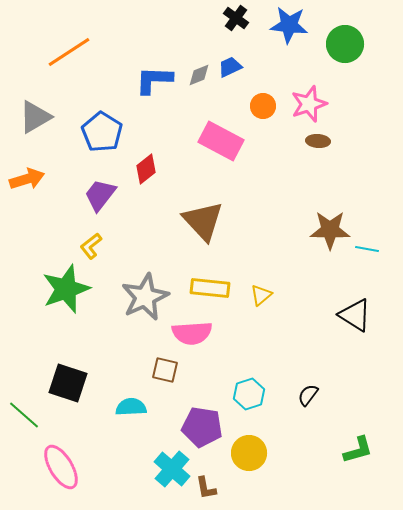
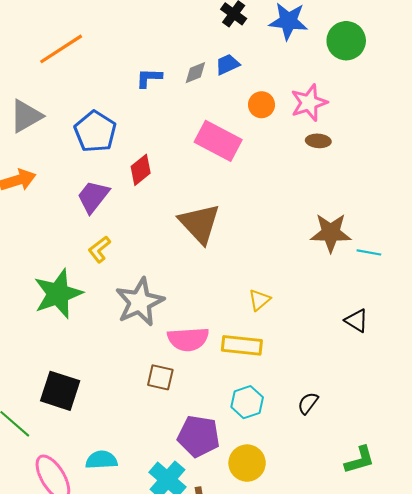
blue L-shape: (154, 80) -> (149, 78), size x0.7
yellow L-shape: (91, 246) -> (99, 249), moved
yellow rectangle: (210, 288) -> (242, 345), moved
black triangle: (355, 315) -> (357, 321), size x0.7
cyan semicircle: (131, 407) -> (101, 460), moved

